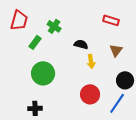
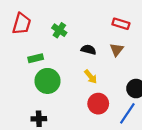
green rectangle: (35, 42) -> (36, 58), moved, turned 40
brown triangle: (116, 50) -> (117, 50), moved
yellow arrow: (91, 61) -> (91, 77), moved, turned -32

